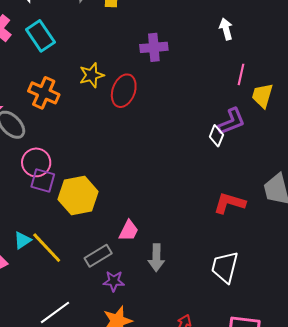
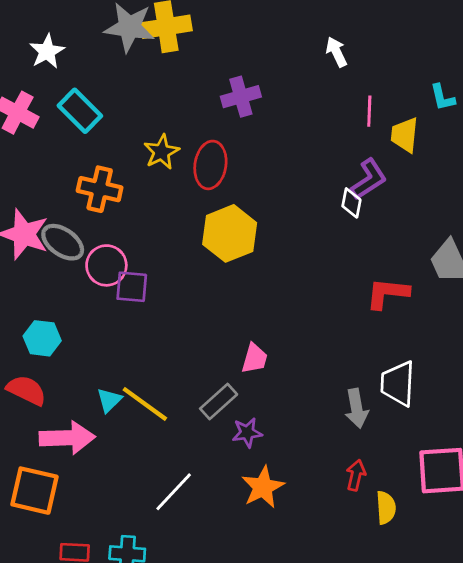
pink circle: (36, 162) -> (106, 265), moved
purple square: (43, 181) -> (132, 287), moved
yellow hexagon: (78, 195) -> (230, 233), moved
gray arrow: (156, 258) -> (357, 408), moved

